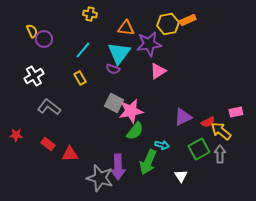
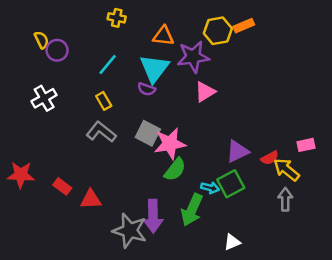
gray L-shape: (49, 107) -> (101, 132), moved
red star: (16, 135) -> (21, 175), size x1.5
green square: (199, 149) -> (231, 184), moved
white triangle: (181, 176) -> (232, 242), moved, turned 40

